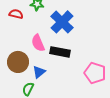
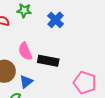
blue cross: (62, 22) -> (56, 20), moved, size x0.7

